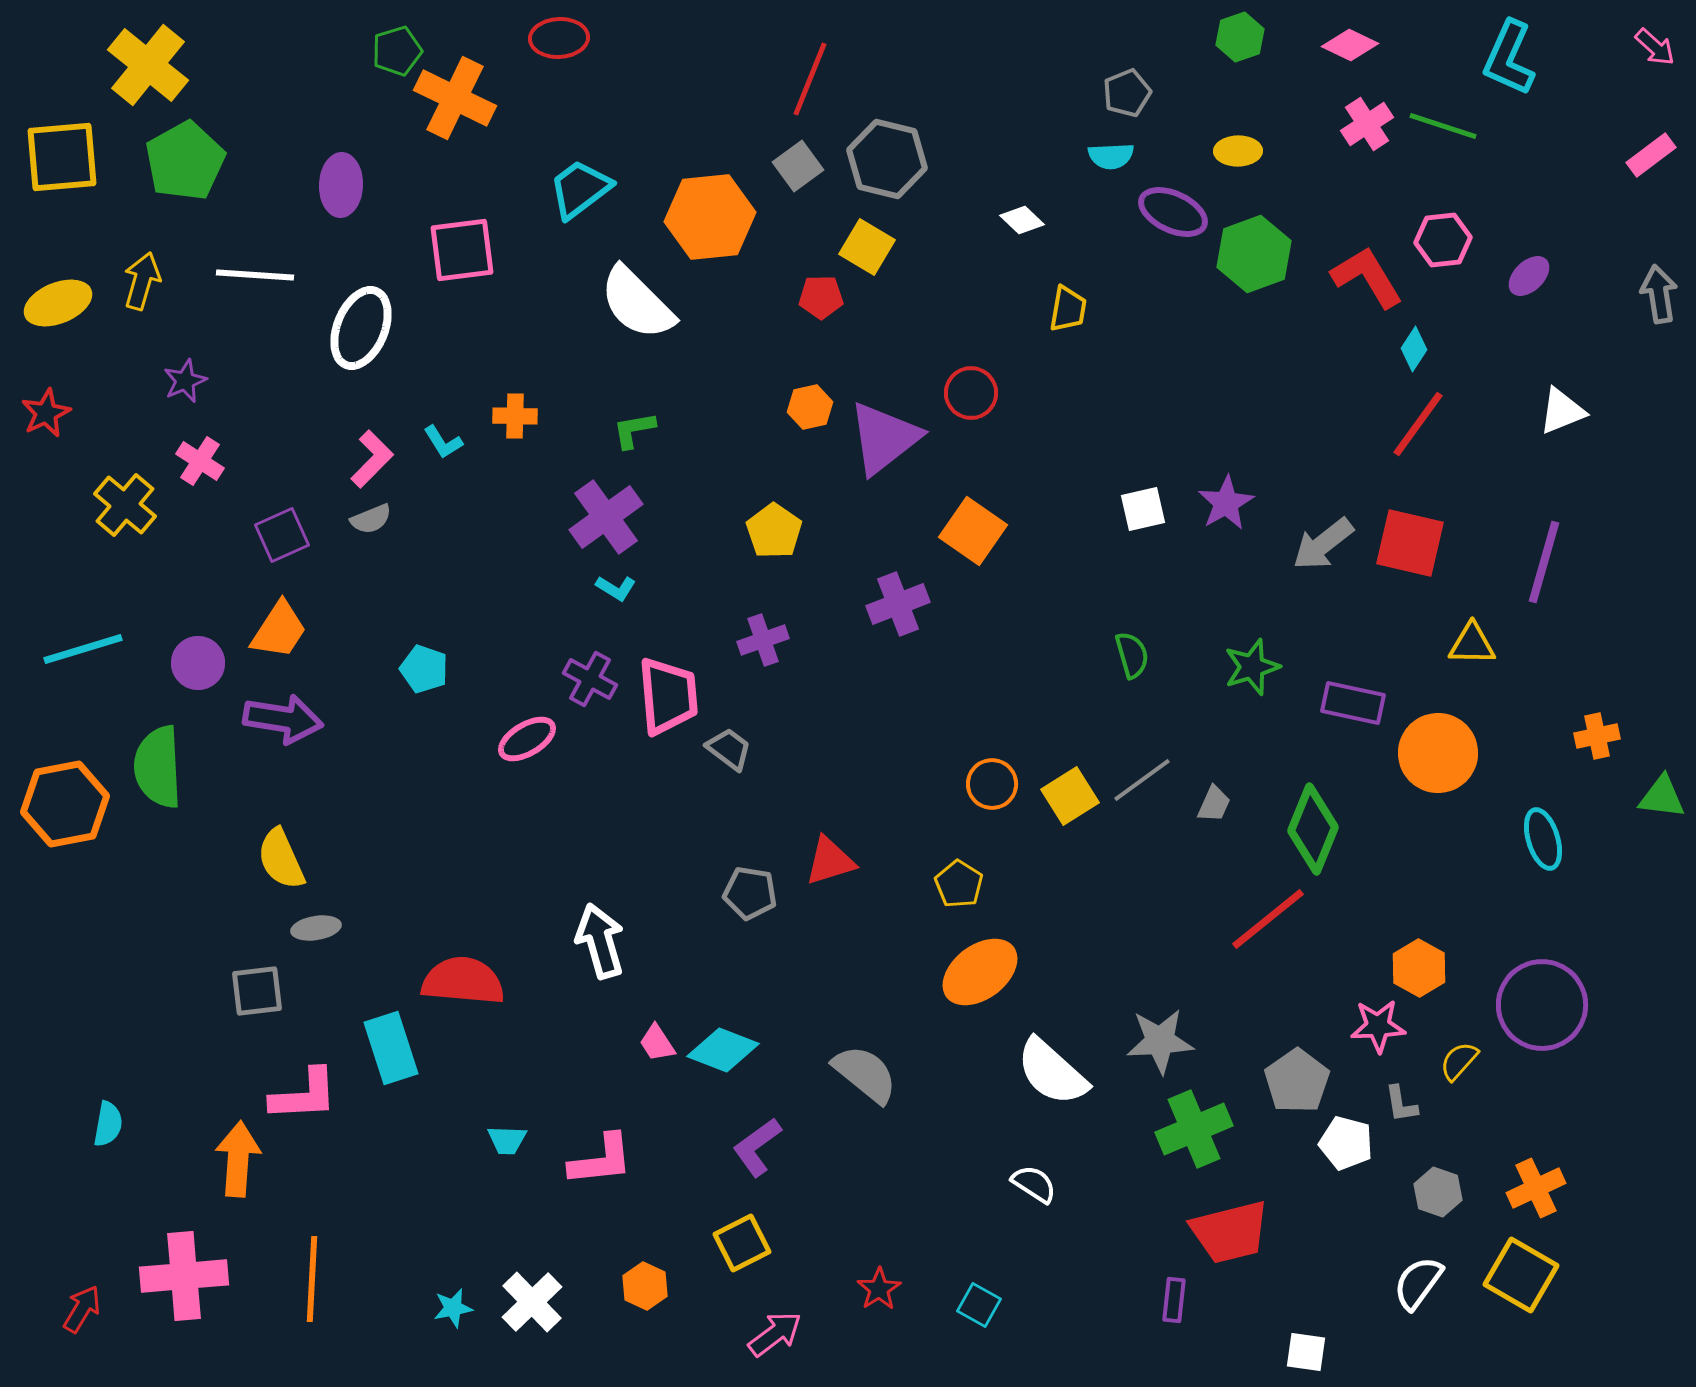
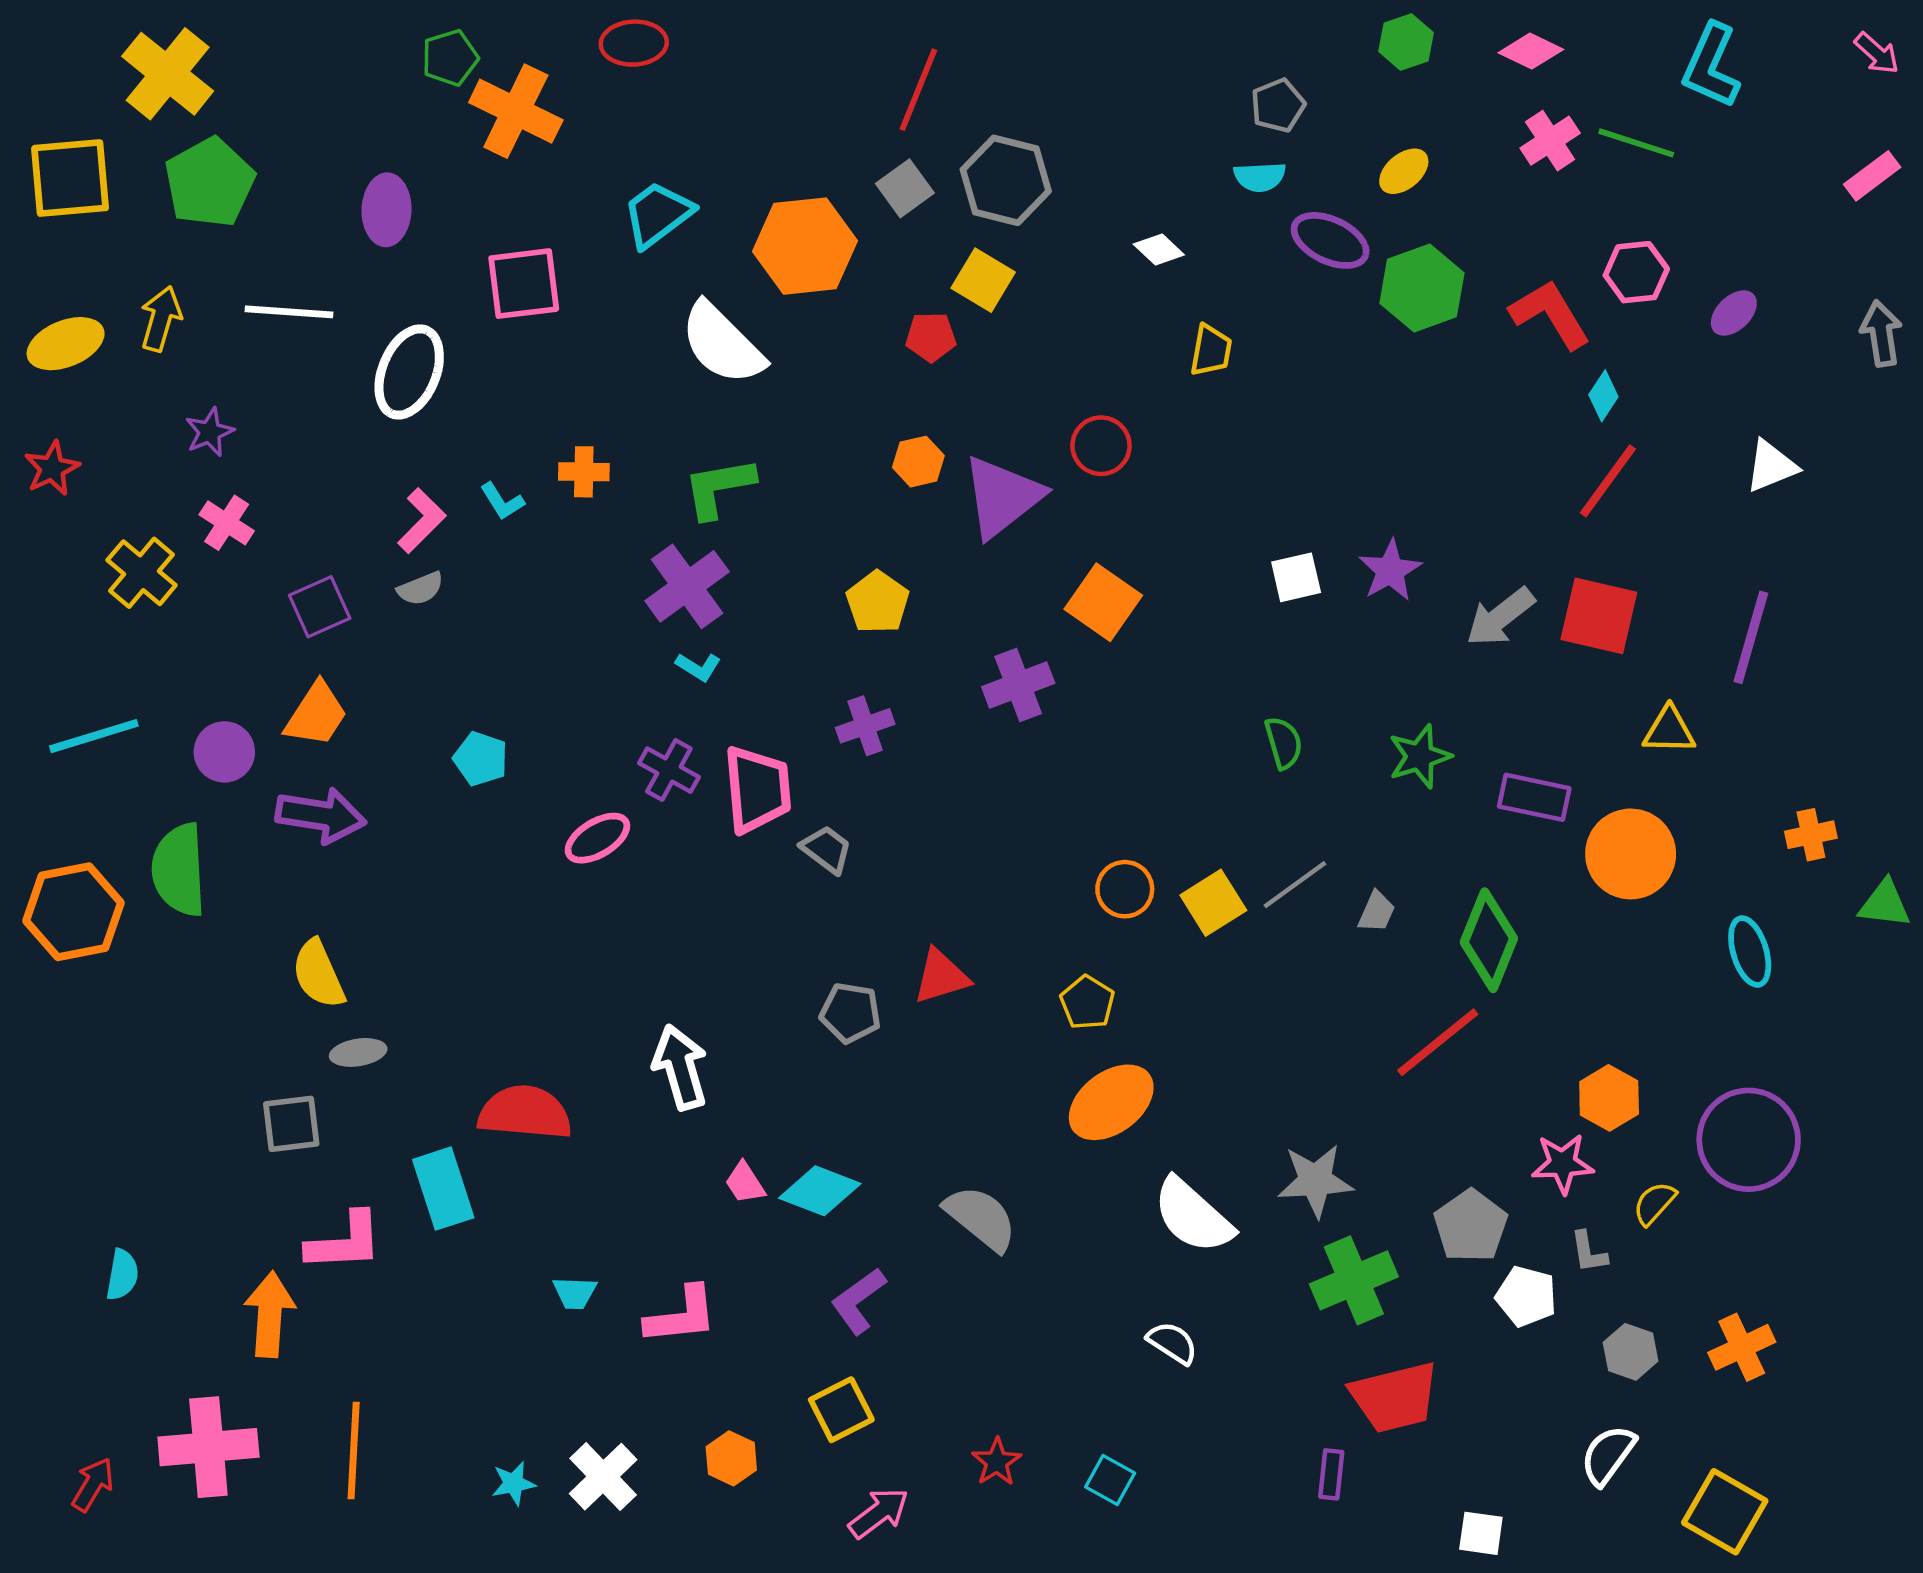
yellow ellipse: (1238, 151) -> (1404, 171), turned -39
green L-shape: (634, 430) -> (719, 488), size x1.5
yellow square: (1521, 1275) -> (1725, 1512), moved

